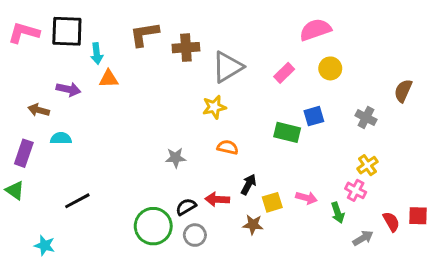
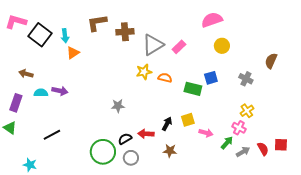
black square: (67, 31) -> (40, 35), moved, turned 35
pink rectangle: (284, 73) -> (179, 47), moved
orange triangle: (109, 79) -> (73, 53), turned -32
purple arrow: (68, 89) -> (60, 91), moved
orange semicircle: (228, 147) -> (165, 78), moved
yellow square: (272, 202) -> (188, 120), moved
green arrow: (338, 213) -> (227, 143), turned -120
gray arrow: (363, 238) -> (243, 152), moved

